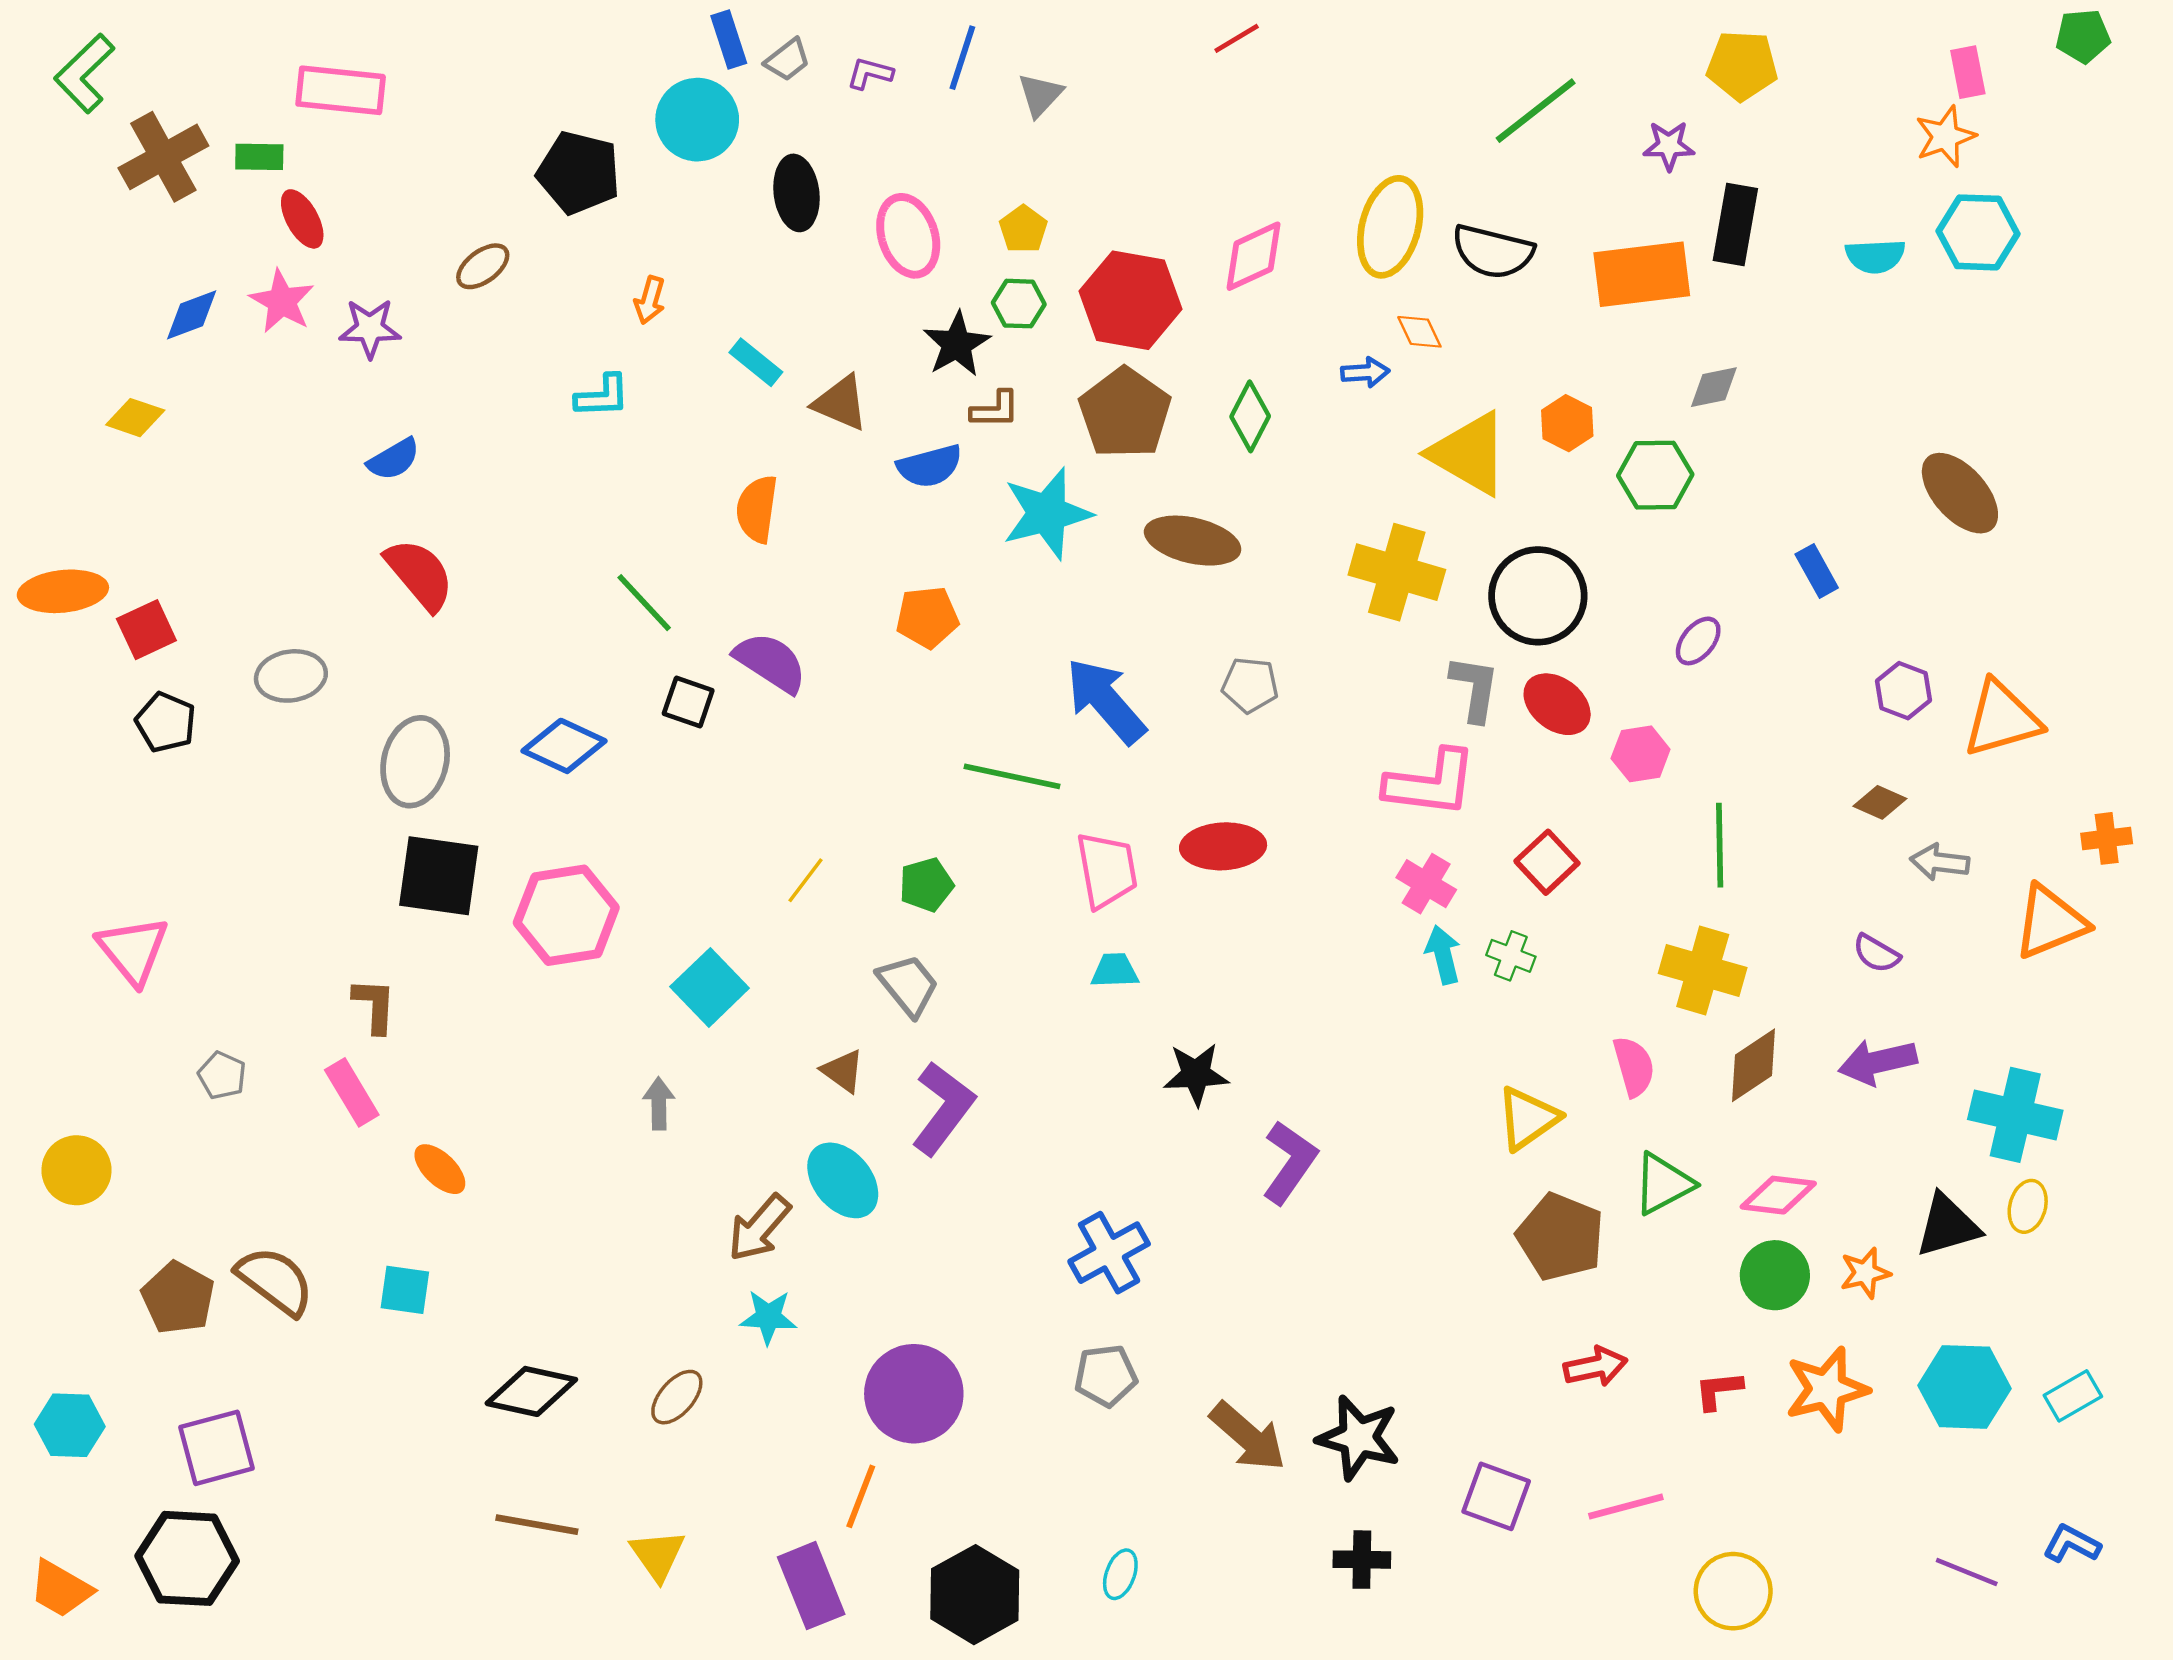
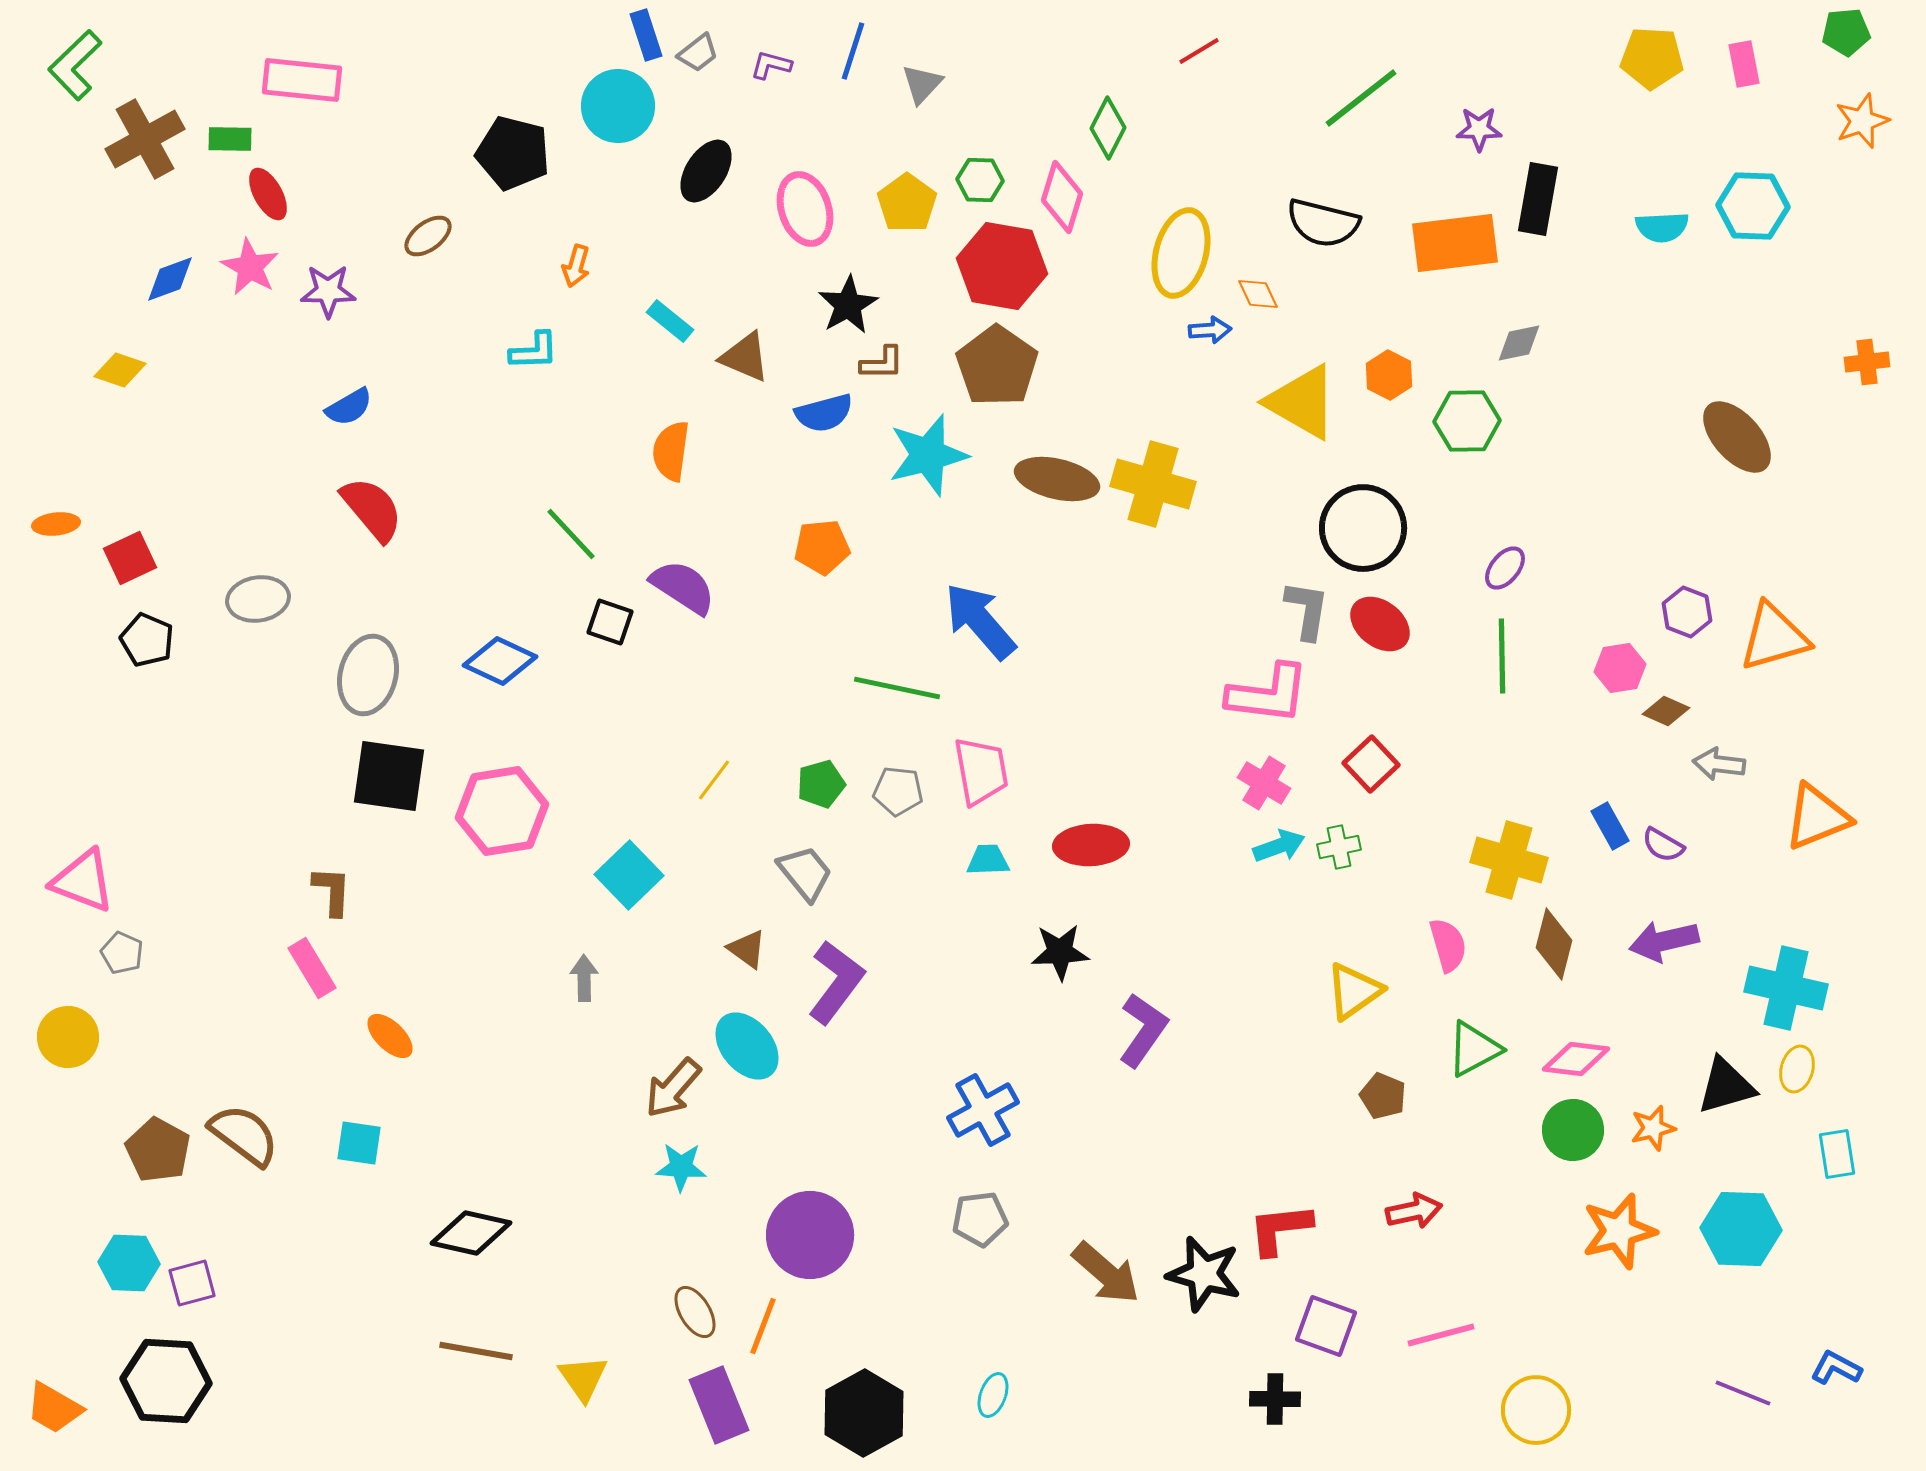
red line: (1237, 38) -> (1199, 51), moved
yellow pentagon: (1742, 65) -> (1652, 58), moved
orange star: (1945, 137) -> (1862, 121), moved
black ellipse: (796, 193) -> (706, 171), turned 40
yellow ellipse: (1390, 227) -> (1181, 253), moved
yellow pentagon: (1023, 229) -> (907, 203), size x1.4
pink diamond: (1254, 256) -> (1062, 197), moved, turned -48
green hexagon: (1019, 304) -> (980, 180), moved
green diamond: (1250, 416) -> (1108, 128), moved
blue rectangle: (1817, 571) -> (1610, 826), moved
yellow cross: (1397, 572) -> (1153, 484), moved
orange ellipse: (63, 591) -> (56, 524), size x0.6
gray pentagon: (1250, 685) -> (898, 791), moved
pink hexagon: (1641, 754) -> (1620, 668), moved
orange cross: (2107, 838) -> (1867, 362), moved
green line: (1720, 845) -> (1502, 656), moved
red ellipse: (1223, 846) -> (1091, 845), moved
pink triangle: (133, 950) -> (83, 881), moved, turned -30
cyan arrow: (1443, 955) -> (1279, 846), turned 84
green cross: (1511, 956) -> (1339, 847), turned -33
brown diamond: (1753, 1065) -> (1554, 944), turned -42
gray pentagon: (222, 1075) -> (122, 953), moved
brown pentagon: (1560, 1237) -> (1383, 1096), size x0.6
red L-shape: (1718, 1390) -> (1280, 1229), moved, size x1.5
cyan rectangle: (2073, 1396) -> (1837, 1154), moved, turned -69
brown ellipse: (677, 1397) -> (695, 1312), moved, turned -72
cyan hexagon: (70, 1425) -> (129, 1263), moved
purple square: (216, 1448) -> (192, 1283), size x0.7
black cross: (1362, 1560) -> (1275, 1399), moved

